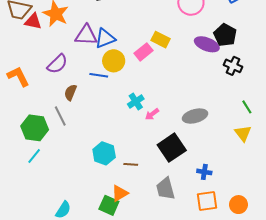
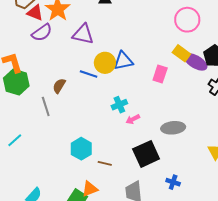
blue triangle: (105, 38) -> (123, 61), moved
yellow rectangle: (161, 40) -> (181, 53), moved
pink rectangle: (143, 52) -> (160, 74), moved, turned -42
purple semicircle: (57, 64) -> (42, 33), moved
green hexagon: (35, 128) -> (16, 82), moved

